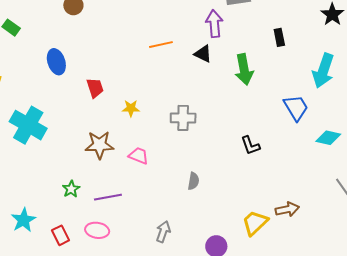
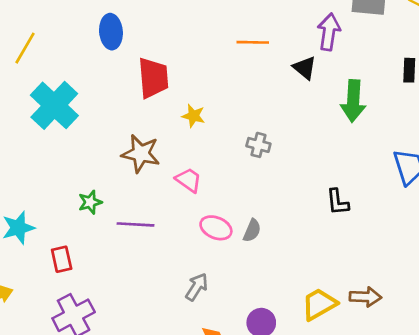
red trapezoid: (95, 88) -> (153, 78), size x1.5
gray cross: (183, 118) -> (258, 145), size x0.7
pink ellipse: (97, 230) -> (216, 228), moved

